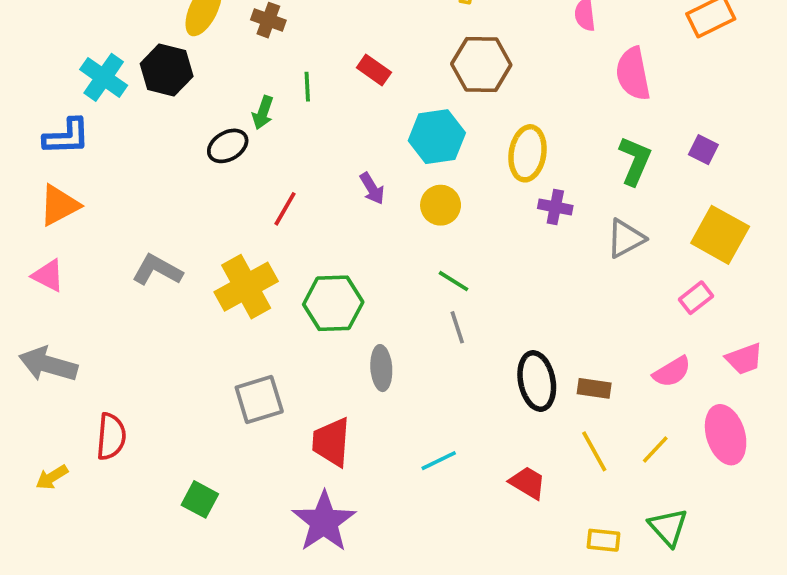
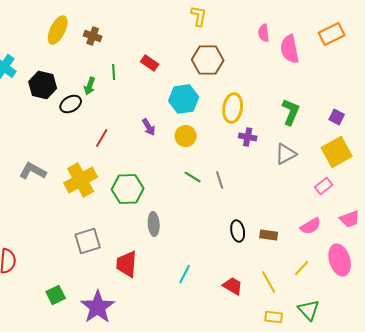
black hexagon: (167, 70) -> (43, 85), moved
pink semicircle: (633, 74) -> (290, 49), moved
purple square: (703, 150) -> (337, 117), moved
yellow square: (720, 235) -> (337, 152), turned 32
gray line: (457, 327) -> (220, 180), moved
black ellipse: (537, 381) -> (238, 231), size x0.7
yellow line: (594, 451) -> (269, 282), moved
cyan line: (439, 461) -> (185, 274), turned -36
green square: (200, 499) -> (56, 295), turned 36
purple star: (324, 522) -> (98, 307), moved

